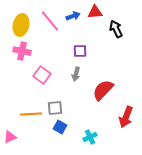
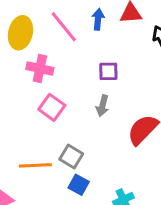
blue arrow: (73, 16) -> (98, 19), turned -64
pink cross: (22, 51) -> (40, 69), moved
gray square: (55, 108) -> (71, 156), turned 35

